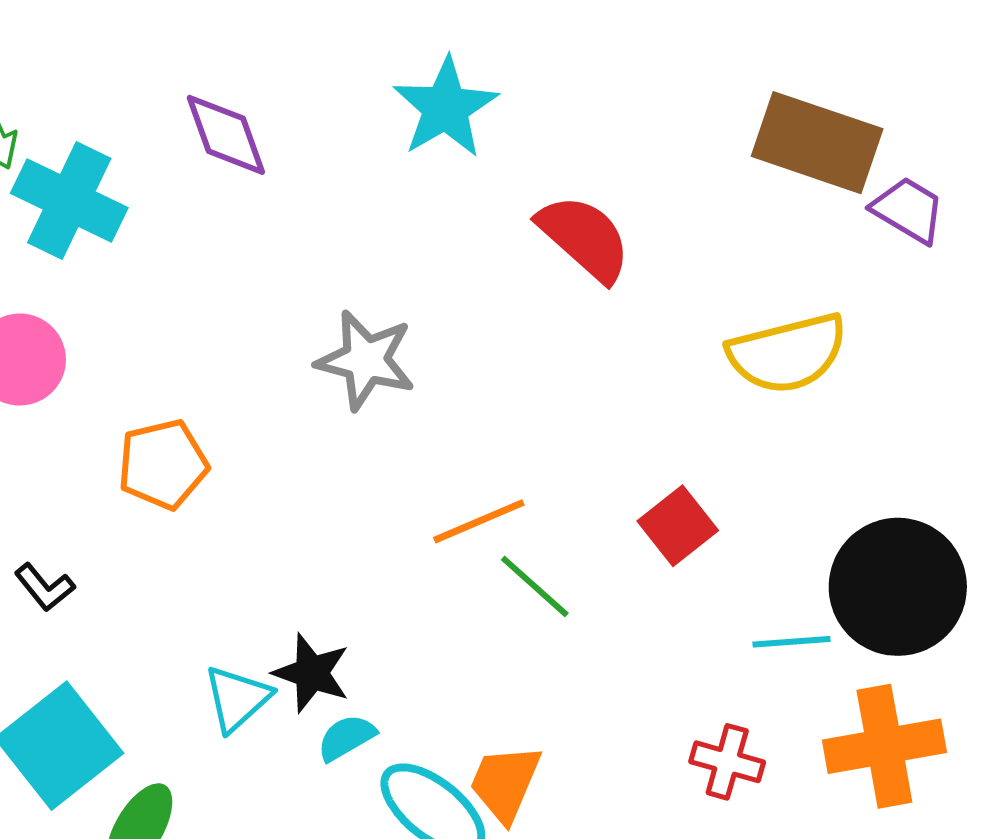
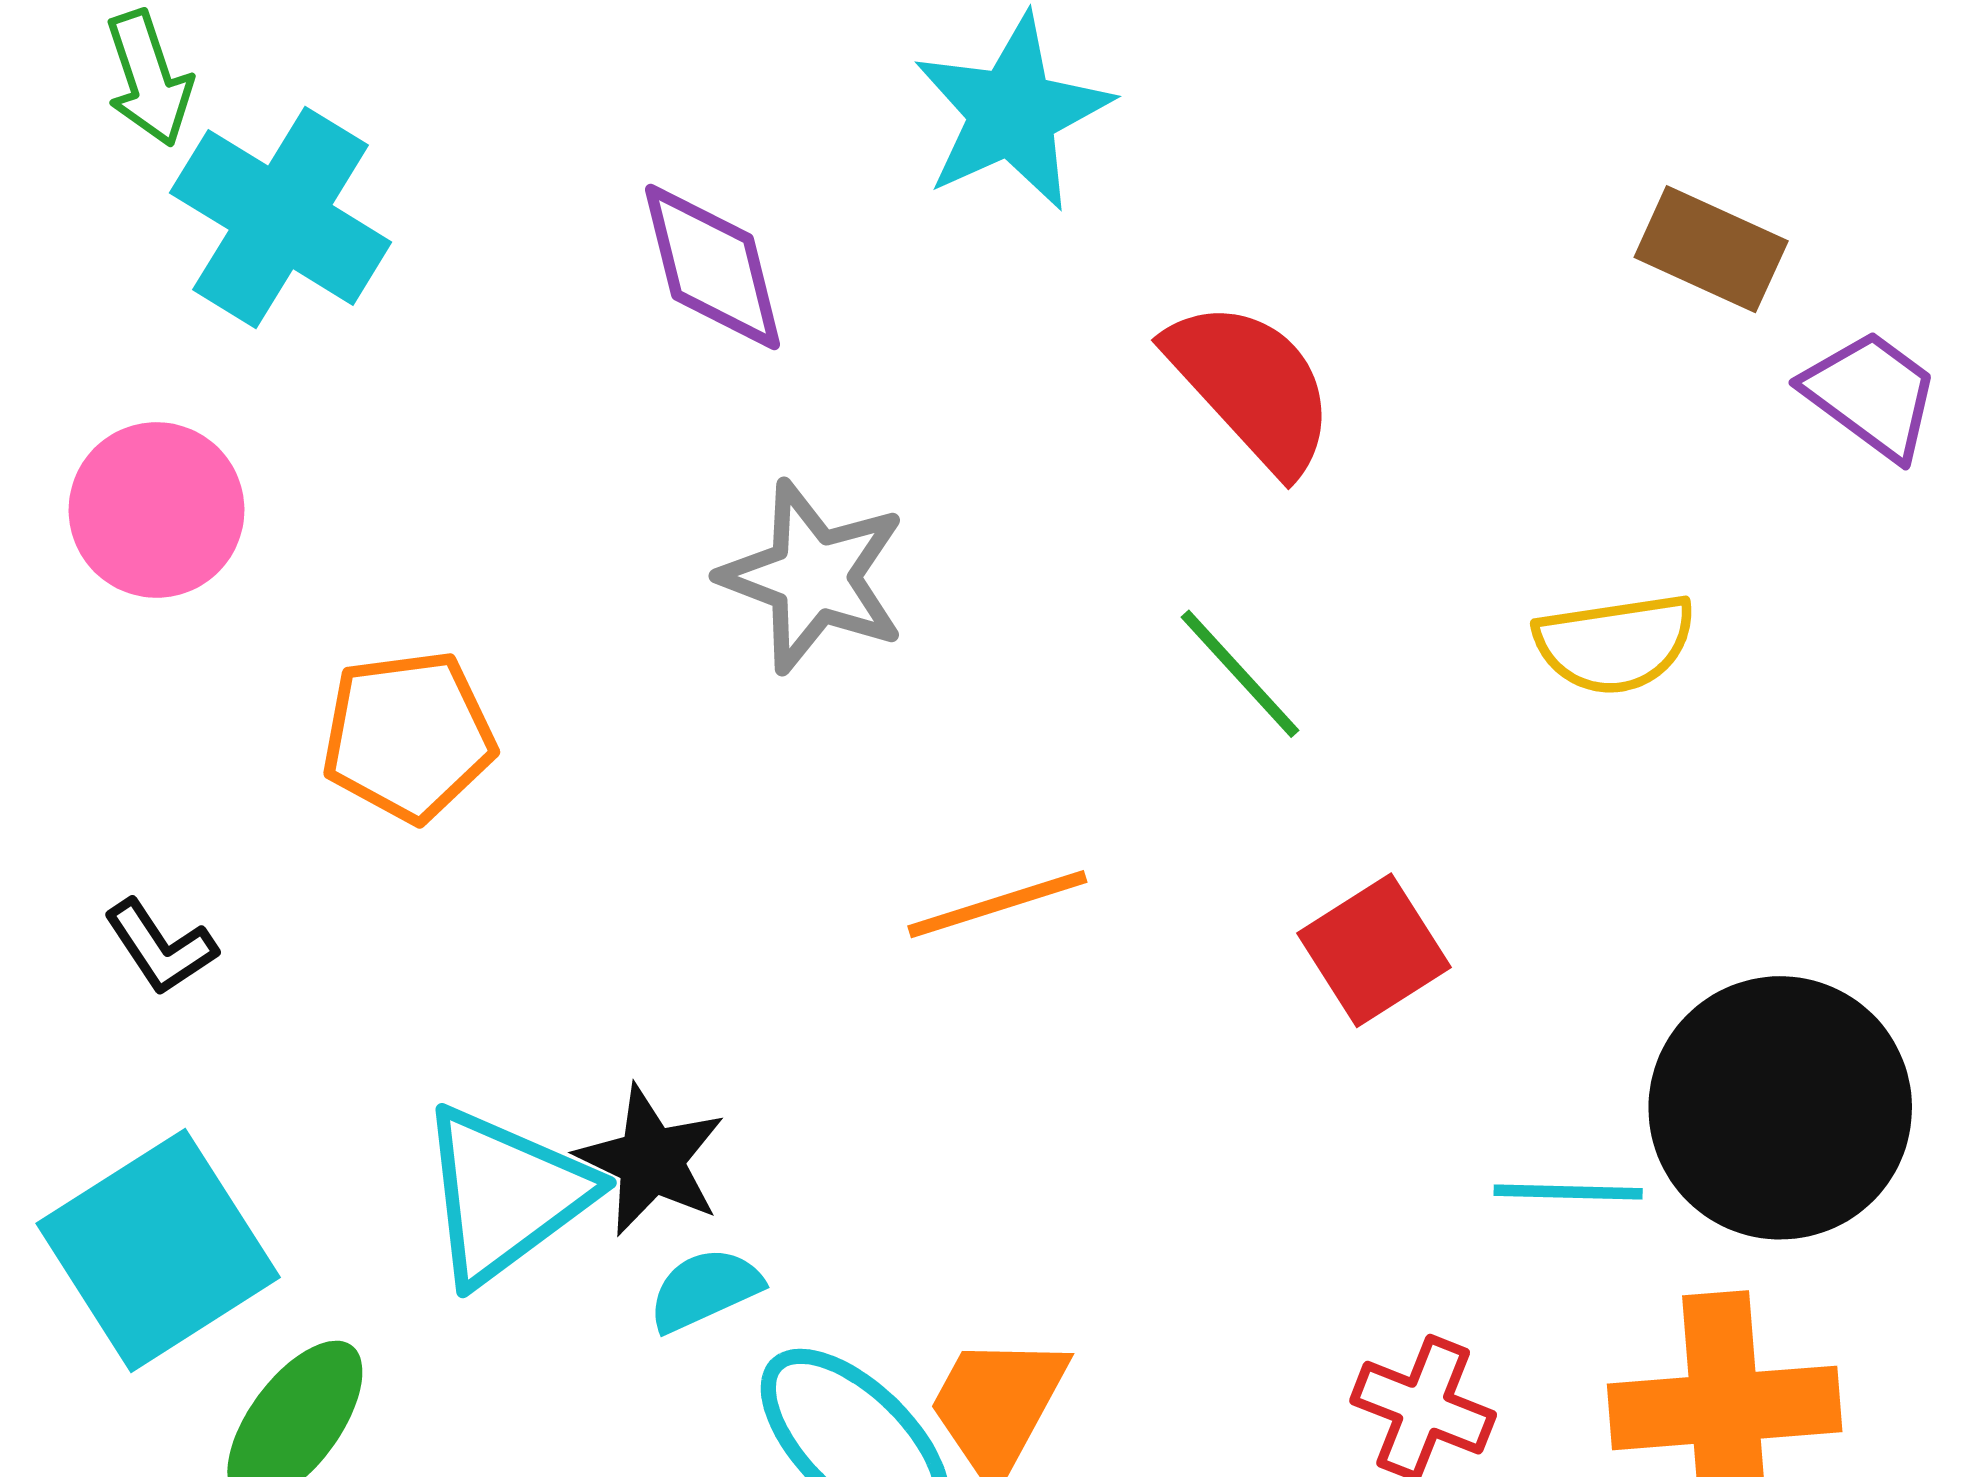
purple diamond: (226, 135) -> (713, 267), moved
brown rectangle: (817, 143) -> (1711, 249), size x0.6
yellow semicircle: (787, 353) -> (1615, 644), size x0.7
green line: (535, 586) -> (1240, 674), moved
cyan triangle: (237, 698) -> (505, 1195), size x1.4

